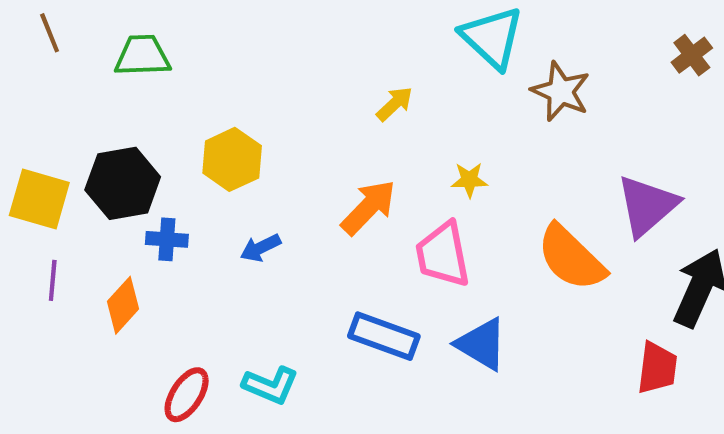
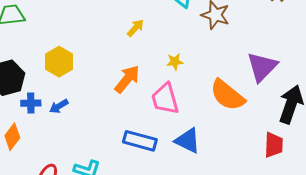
blue arrow: (260, 248) -> (59, 106), moved

